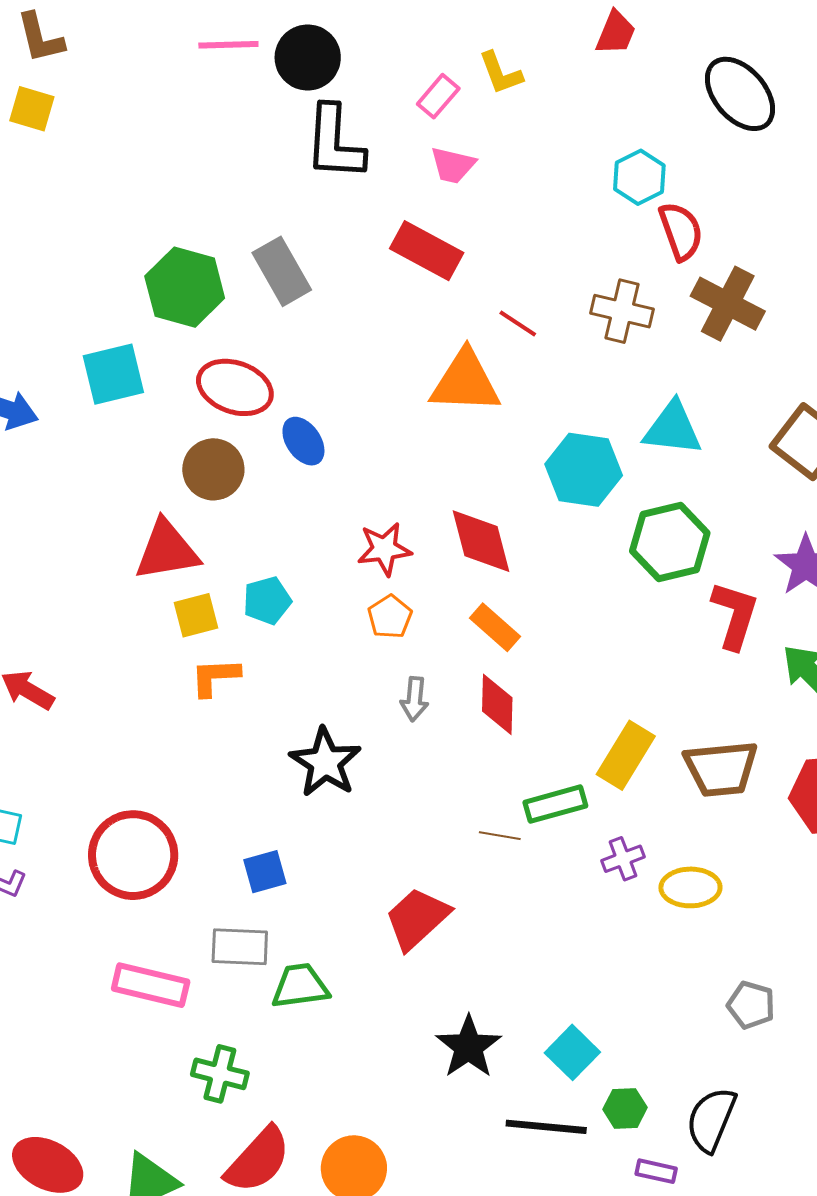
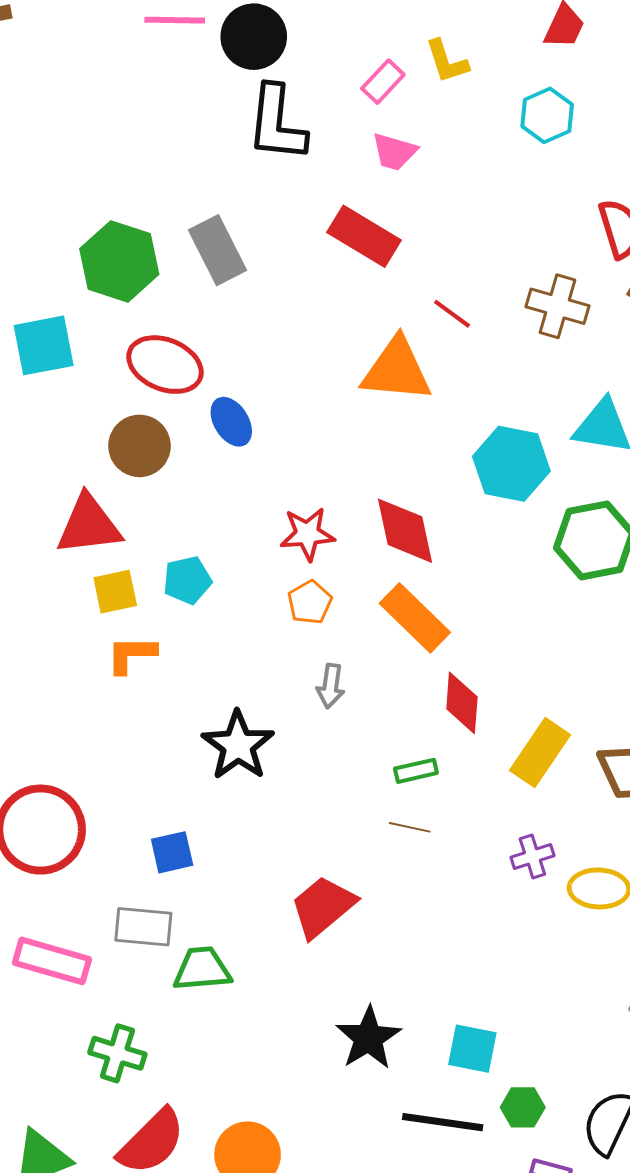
cyan hexagon: (639, 177) -> (547, 115), moved
orange rectangle: (495, 627) -> (415, 618), size x1.4
red diamond: (497, 704) -> (462, 703), moved
green rectangle: (555, 804) -> (416, 771), moved, size x0.7
cyan square: (572, 1052) -> (472, 1049), turned -36

